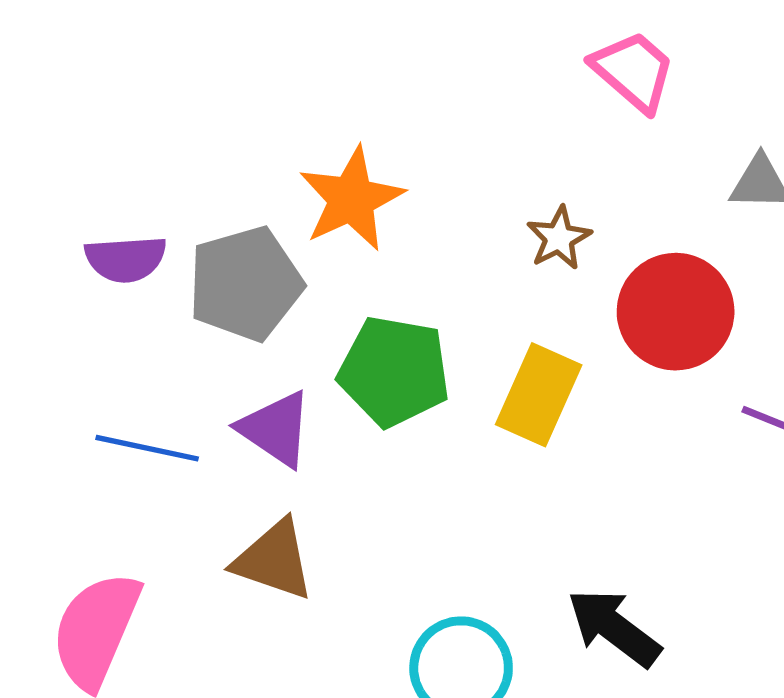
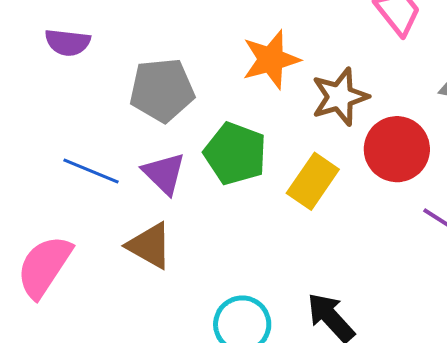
orange star: (351, 199) -> (271, 60), moved
brown star: (559, 238) -> (340, 97), size x1.6
purple semicircle: (126, 259) -> (68, 42), moved

